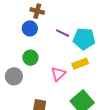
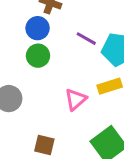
green circle: (30, 58) -> (38, 56), moved

